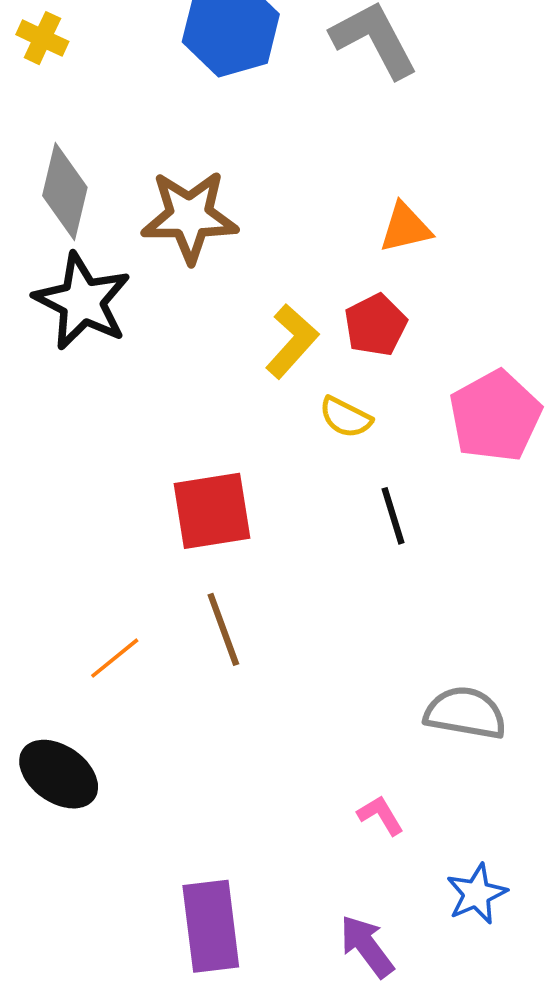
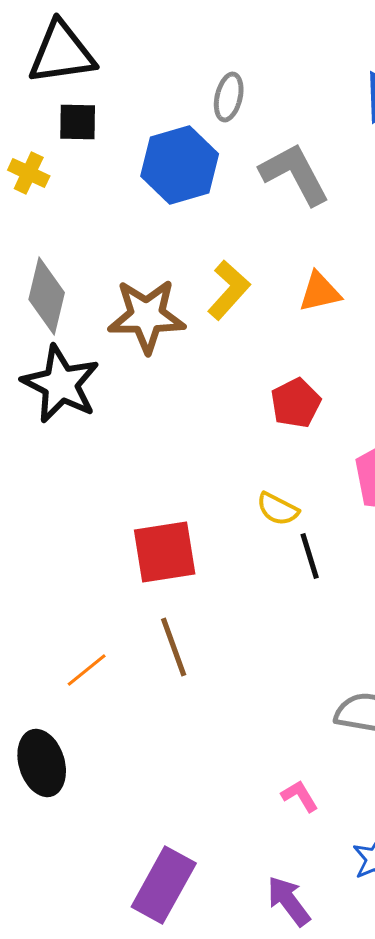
orange triangle: (405, 228) -> (320, 292), moved
yellow L-shape: (292, 341) -> (229, 290), moved
yellow semicircle: (346, 417) -> (278, 509), moved
black ellipse: (59, 774) -> (42, 763), turned 38
purple rectangle: (211, 926) -> (164, 885), turned 36

